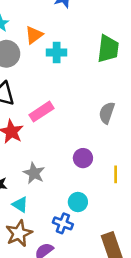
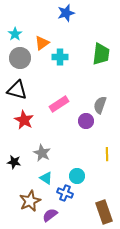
pink rectangle: (42, 112) -> (59, 104), moved
purple circle: (83, 158) -> (86, 121), moved
cyan triangle: (20, 205) -> (46, 178), moved

